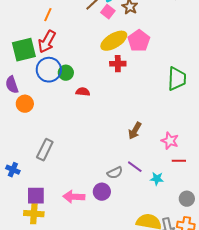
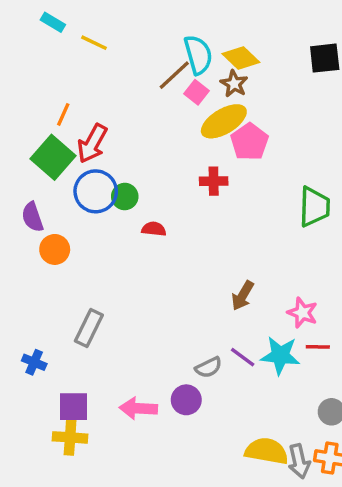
orange line: (48, 15) -> (63, 114), moved
yellow ellipse: (114, 41) -> (224, 121), moved
green square: (24, 50) -> (53, 157), turned -35
cyan star: (157, 179) -> (280, 355), moved, size x1.6

